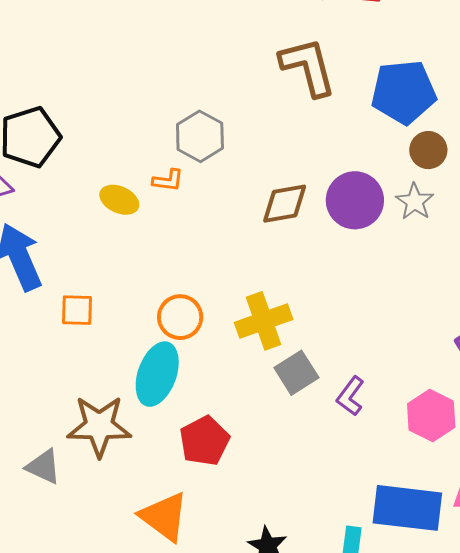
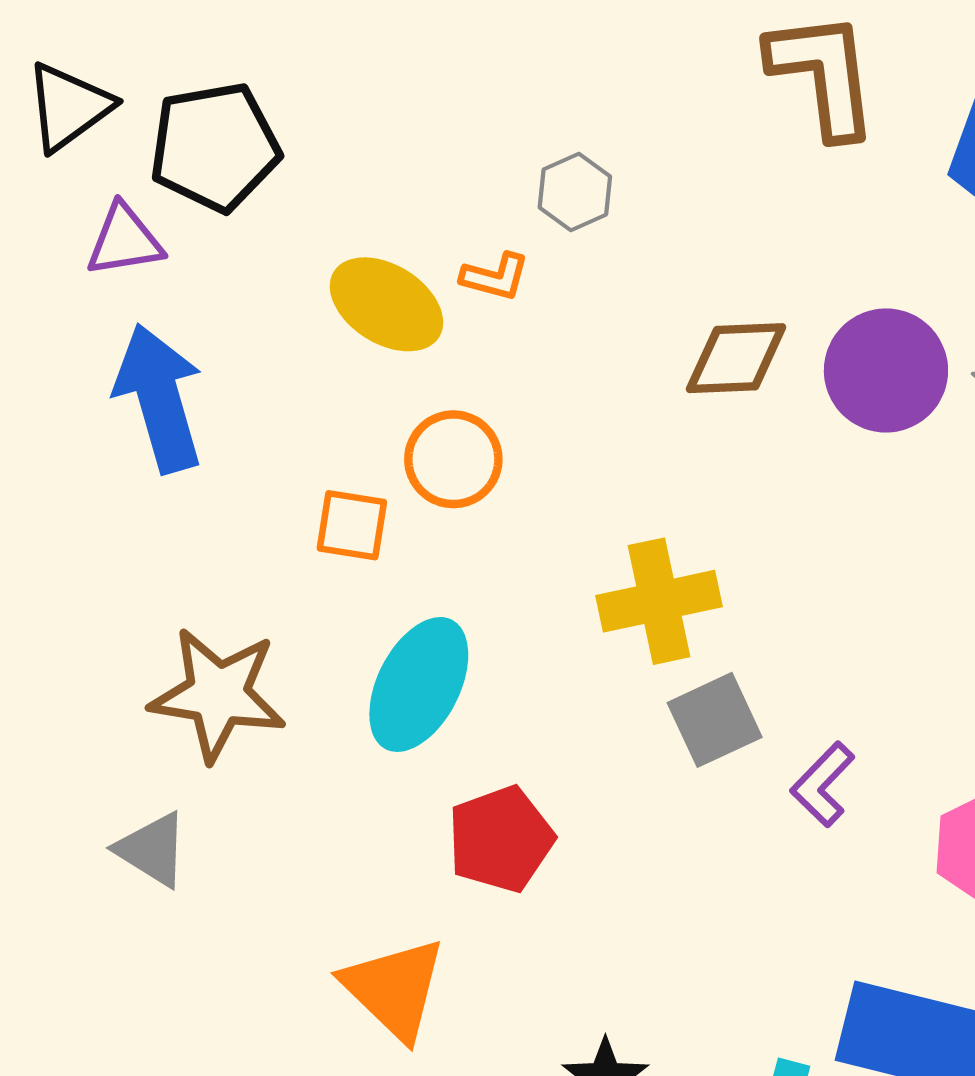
gray hexagon: (200, 136) -> (575, 192), size x0.7
yellow ellipse: (119, 200) -> (386, 304), size x1.4
orange square: (77, 310) -> (352, 525), moved
orange circle: (180, 317) -> (453, 459), moved
brown star: (99, 426) -> (218, 694), moved

